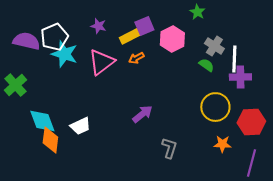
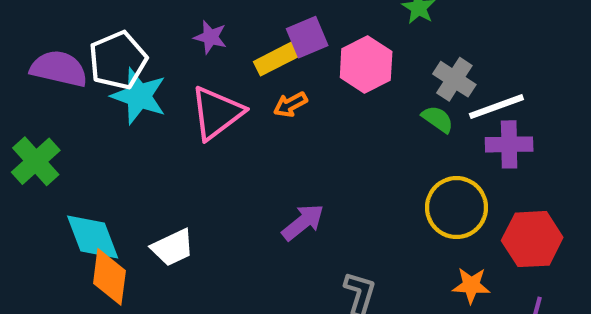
white line: (234, 59) -> (496, 107), turned 68

